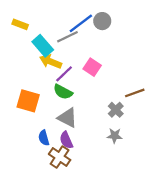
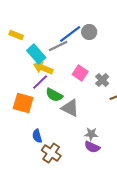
purple line: (64, 74) -> (40, 82), moved
gray cross: (116, 110) -> (102, 80), moved
gray triangle: (67, 118) -> (70, 108), moved
gray star: (115, 136) -> (91, 134), moved
purple semicircle: (66, 140) -> (92, 147), moved, turned -42

